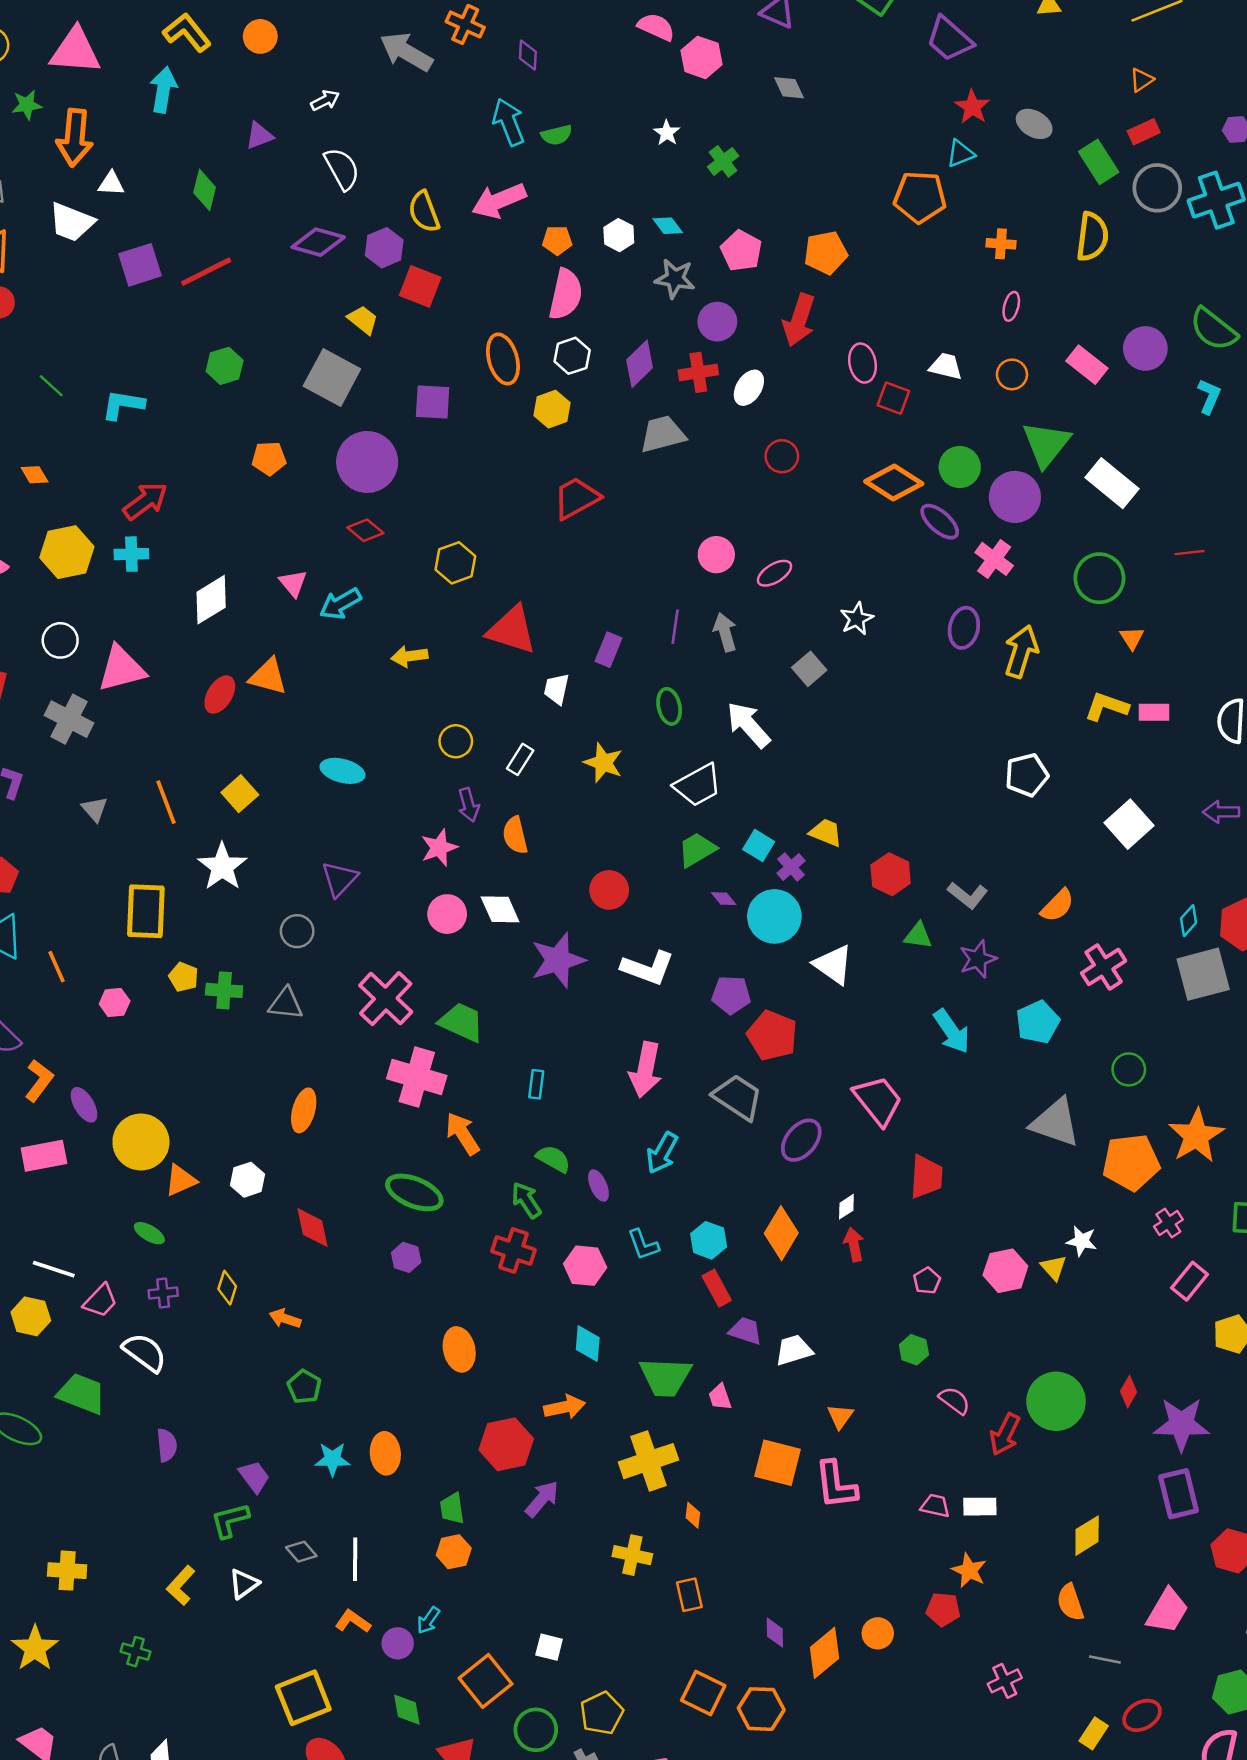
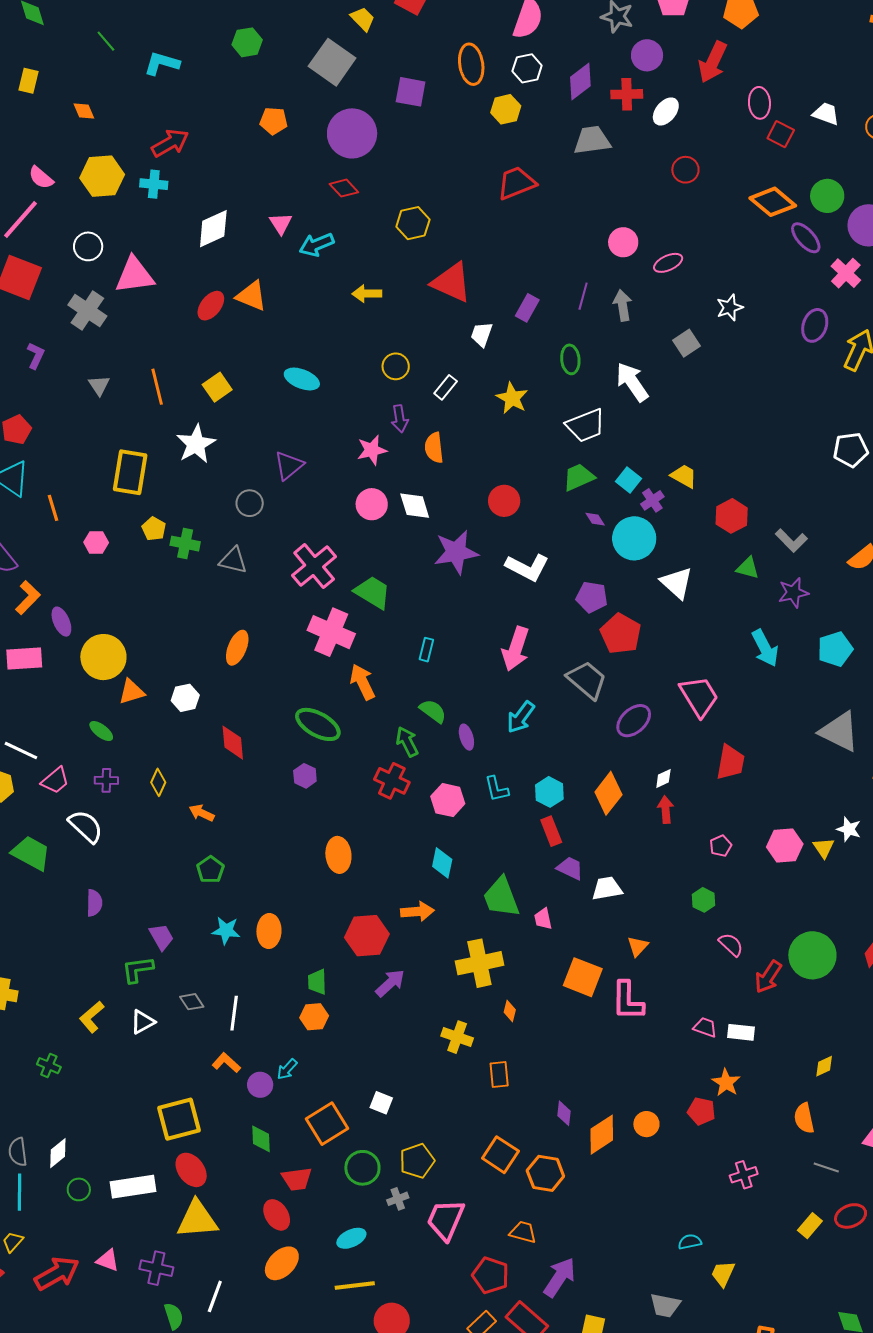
green trapezoid: (665, 1377) -> (501, 897), turned 60
yellow diamond: (1087, 1536) -> (824, 1066), size x0.7

